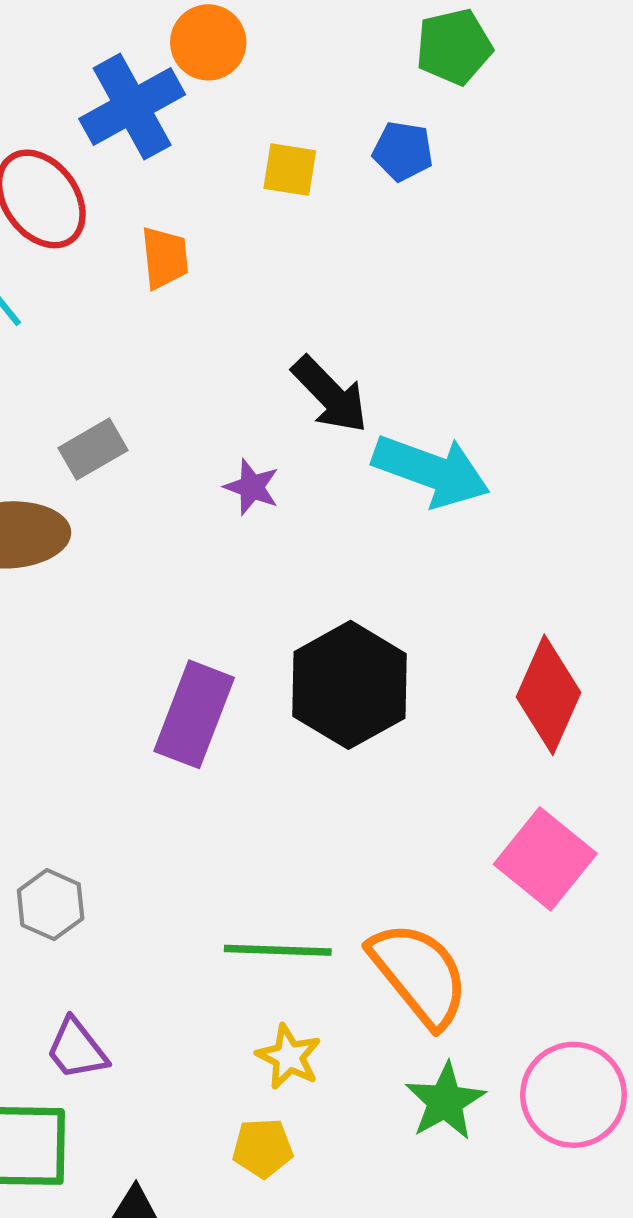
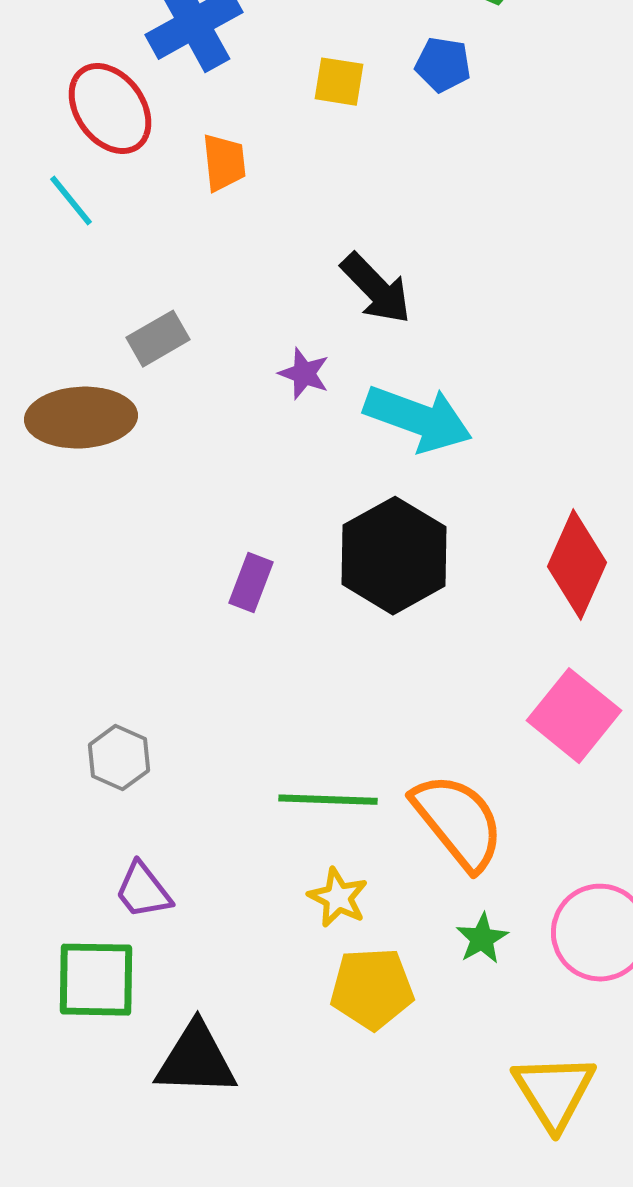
cyan arrow: (431, 471) -> (418, 419), moved
purple rectangle: (194, 714) -> (251, 583), size x0.6
green star: (445, 1101) -> (482, 939), size x0.7
yellow pentagon: (263, 1148) -> (372, 989), moved, size x1.5

